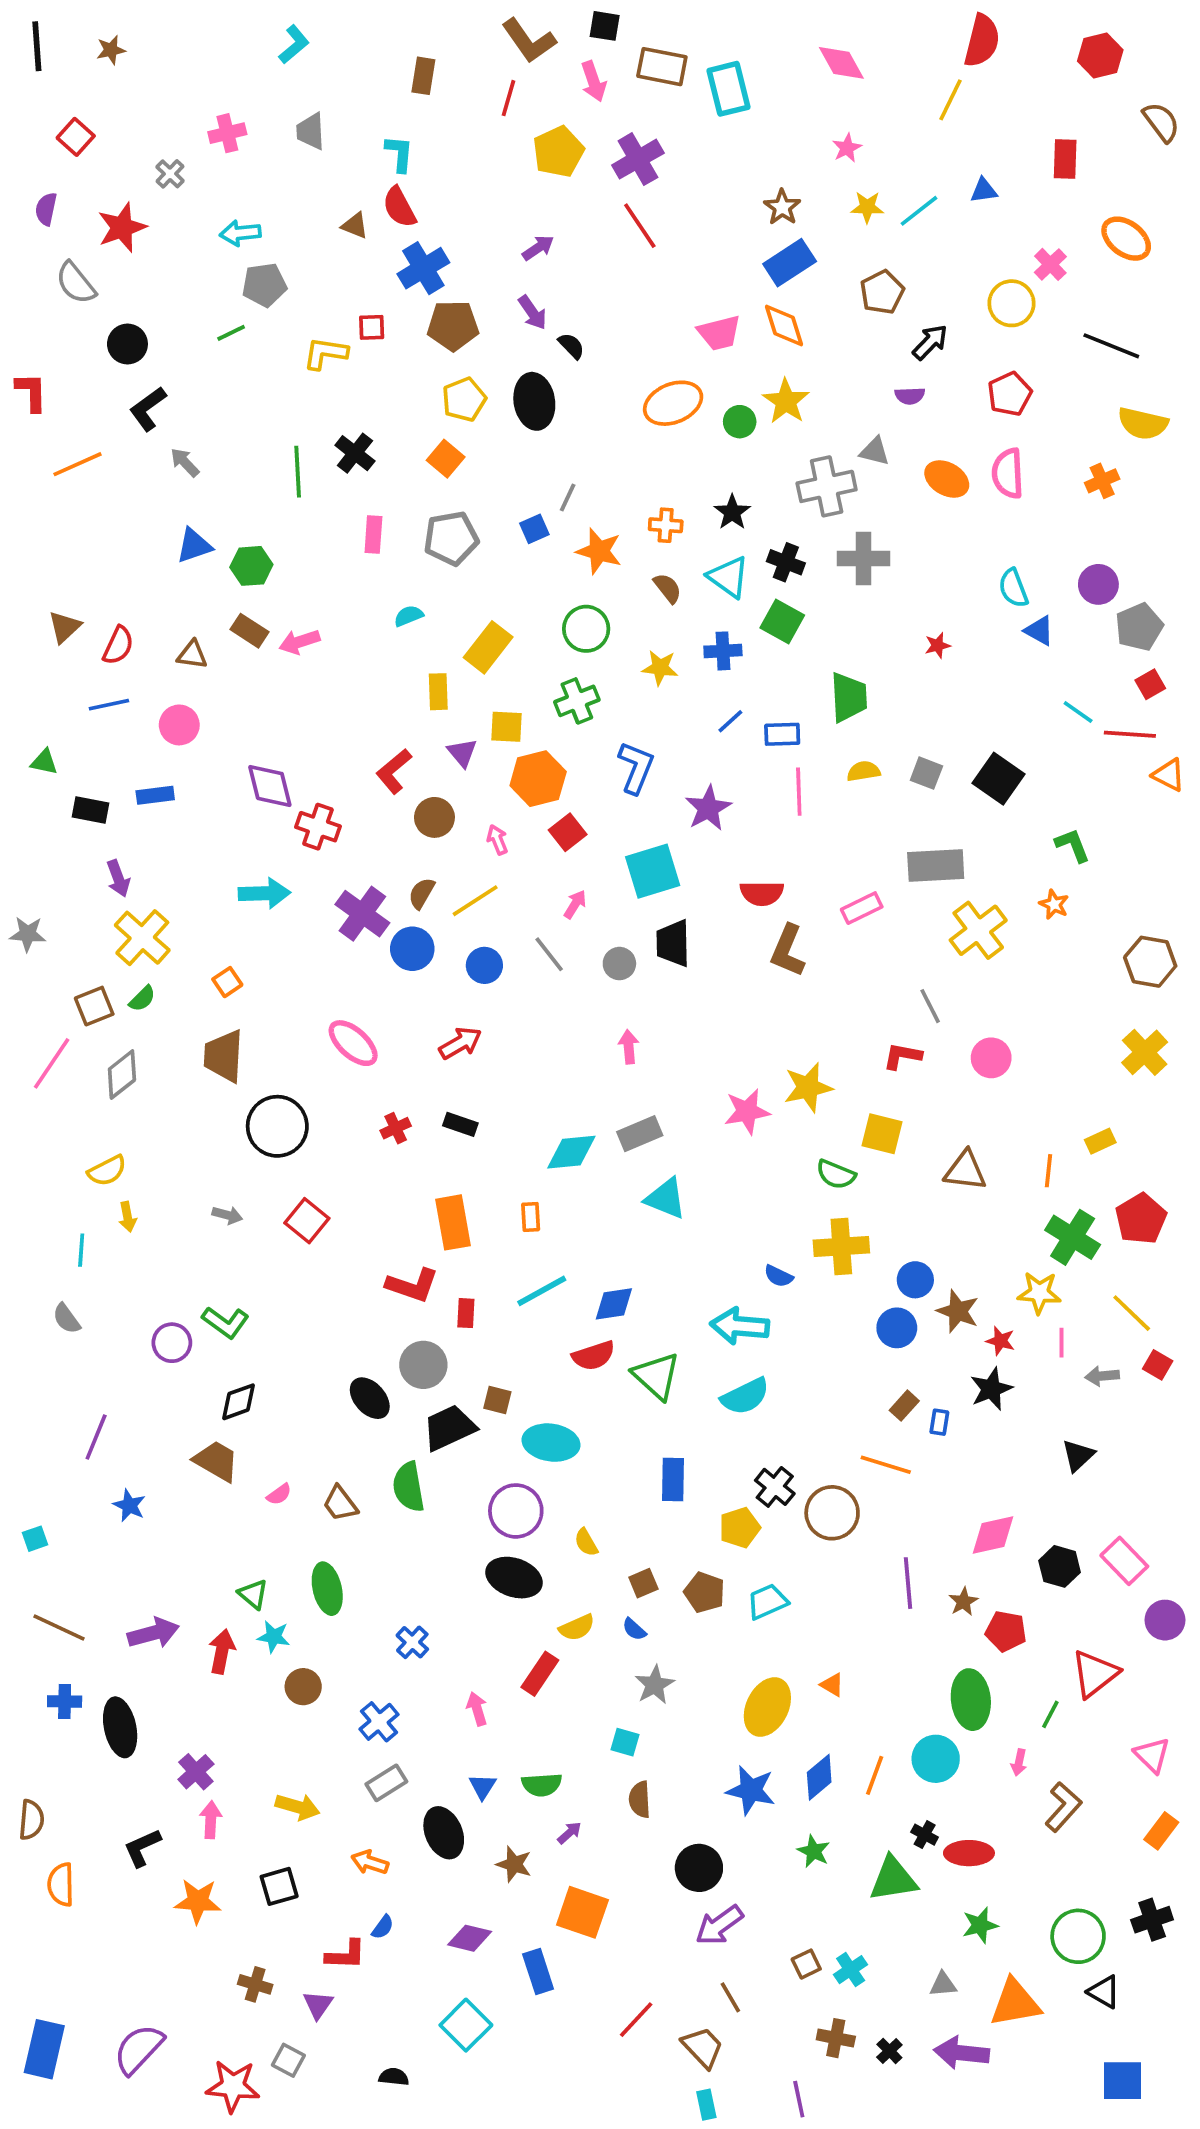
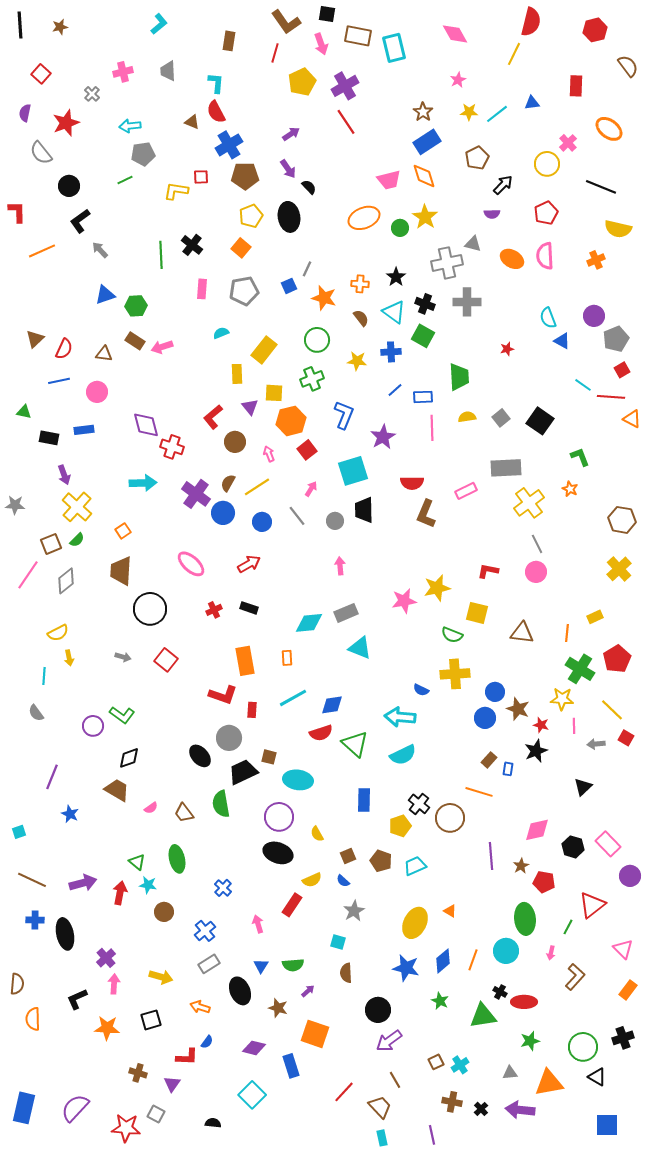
gray square: (926, 773) -> (501, 418), turned 30
gray line: (930, 1006) -> (537, 544), moved

